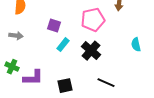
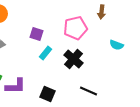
cyan semicircle: (136, 45) -> (116, 45), moved, turned -56
black square: (65, 86) -> (47, 94), turned 35

